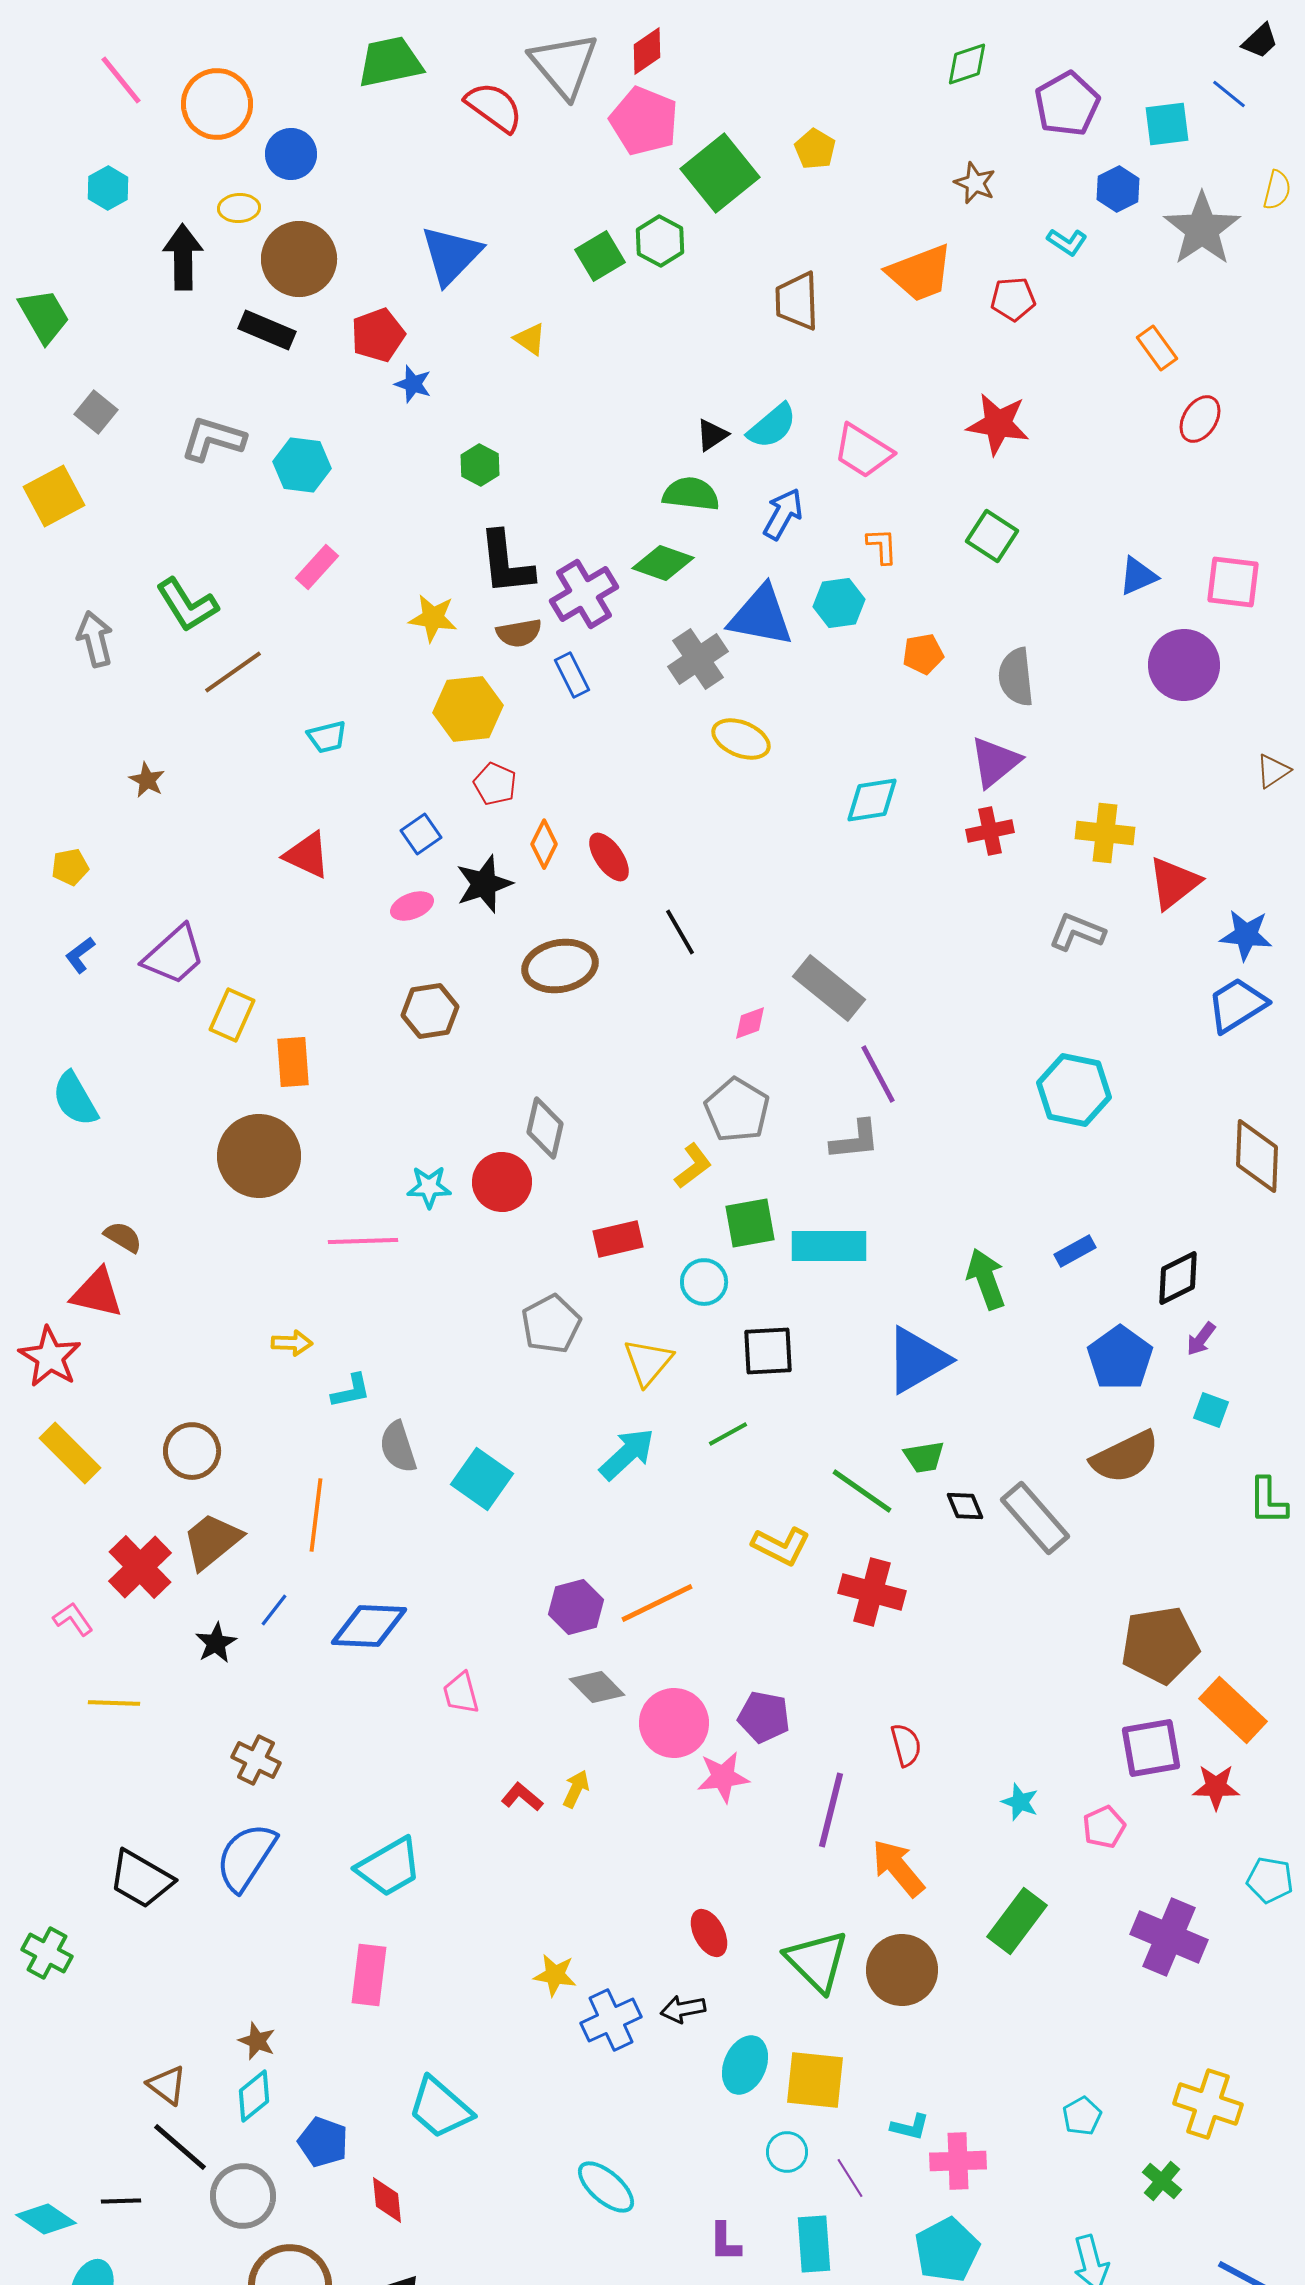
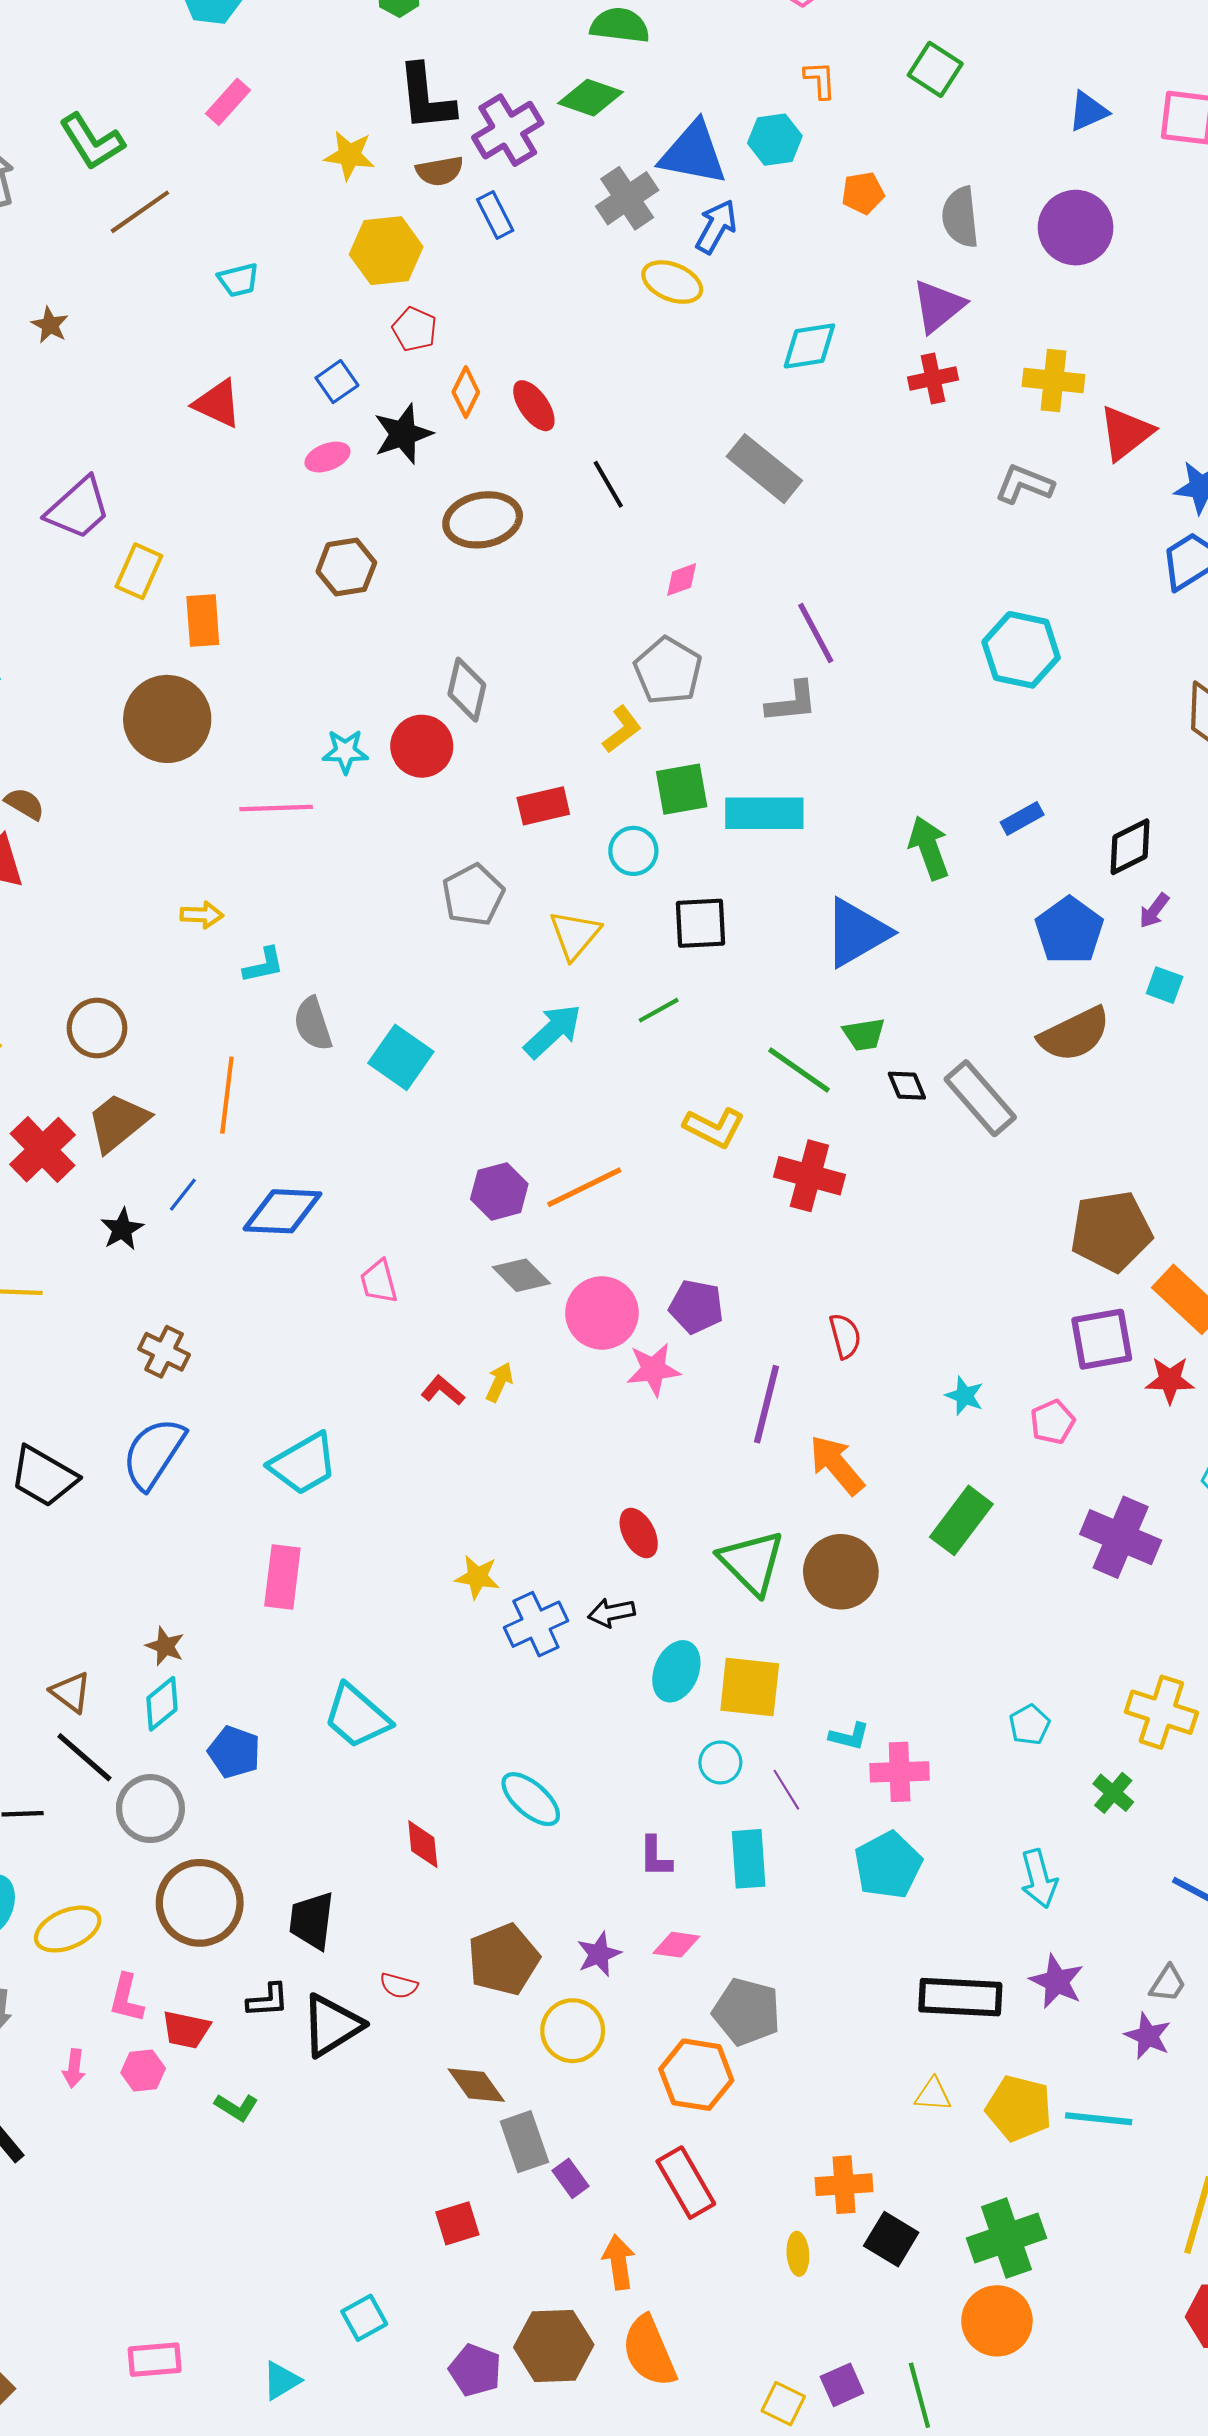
blue arrow: (783, 514) -> (716, 227), moved
purple circle: (1184, 665) -> (1076, 228), moved
gray rectangle: (829, 988) -> (764, 469), moved
red diamond: (387, 2200) -> (423, 1844), moved

